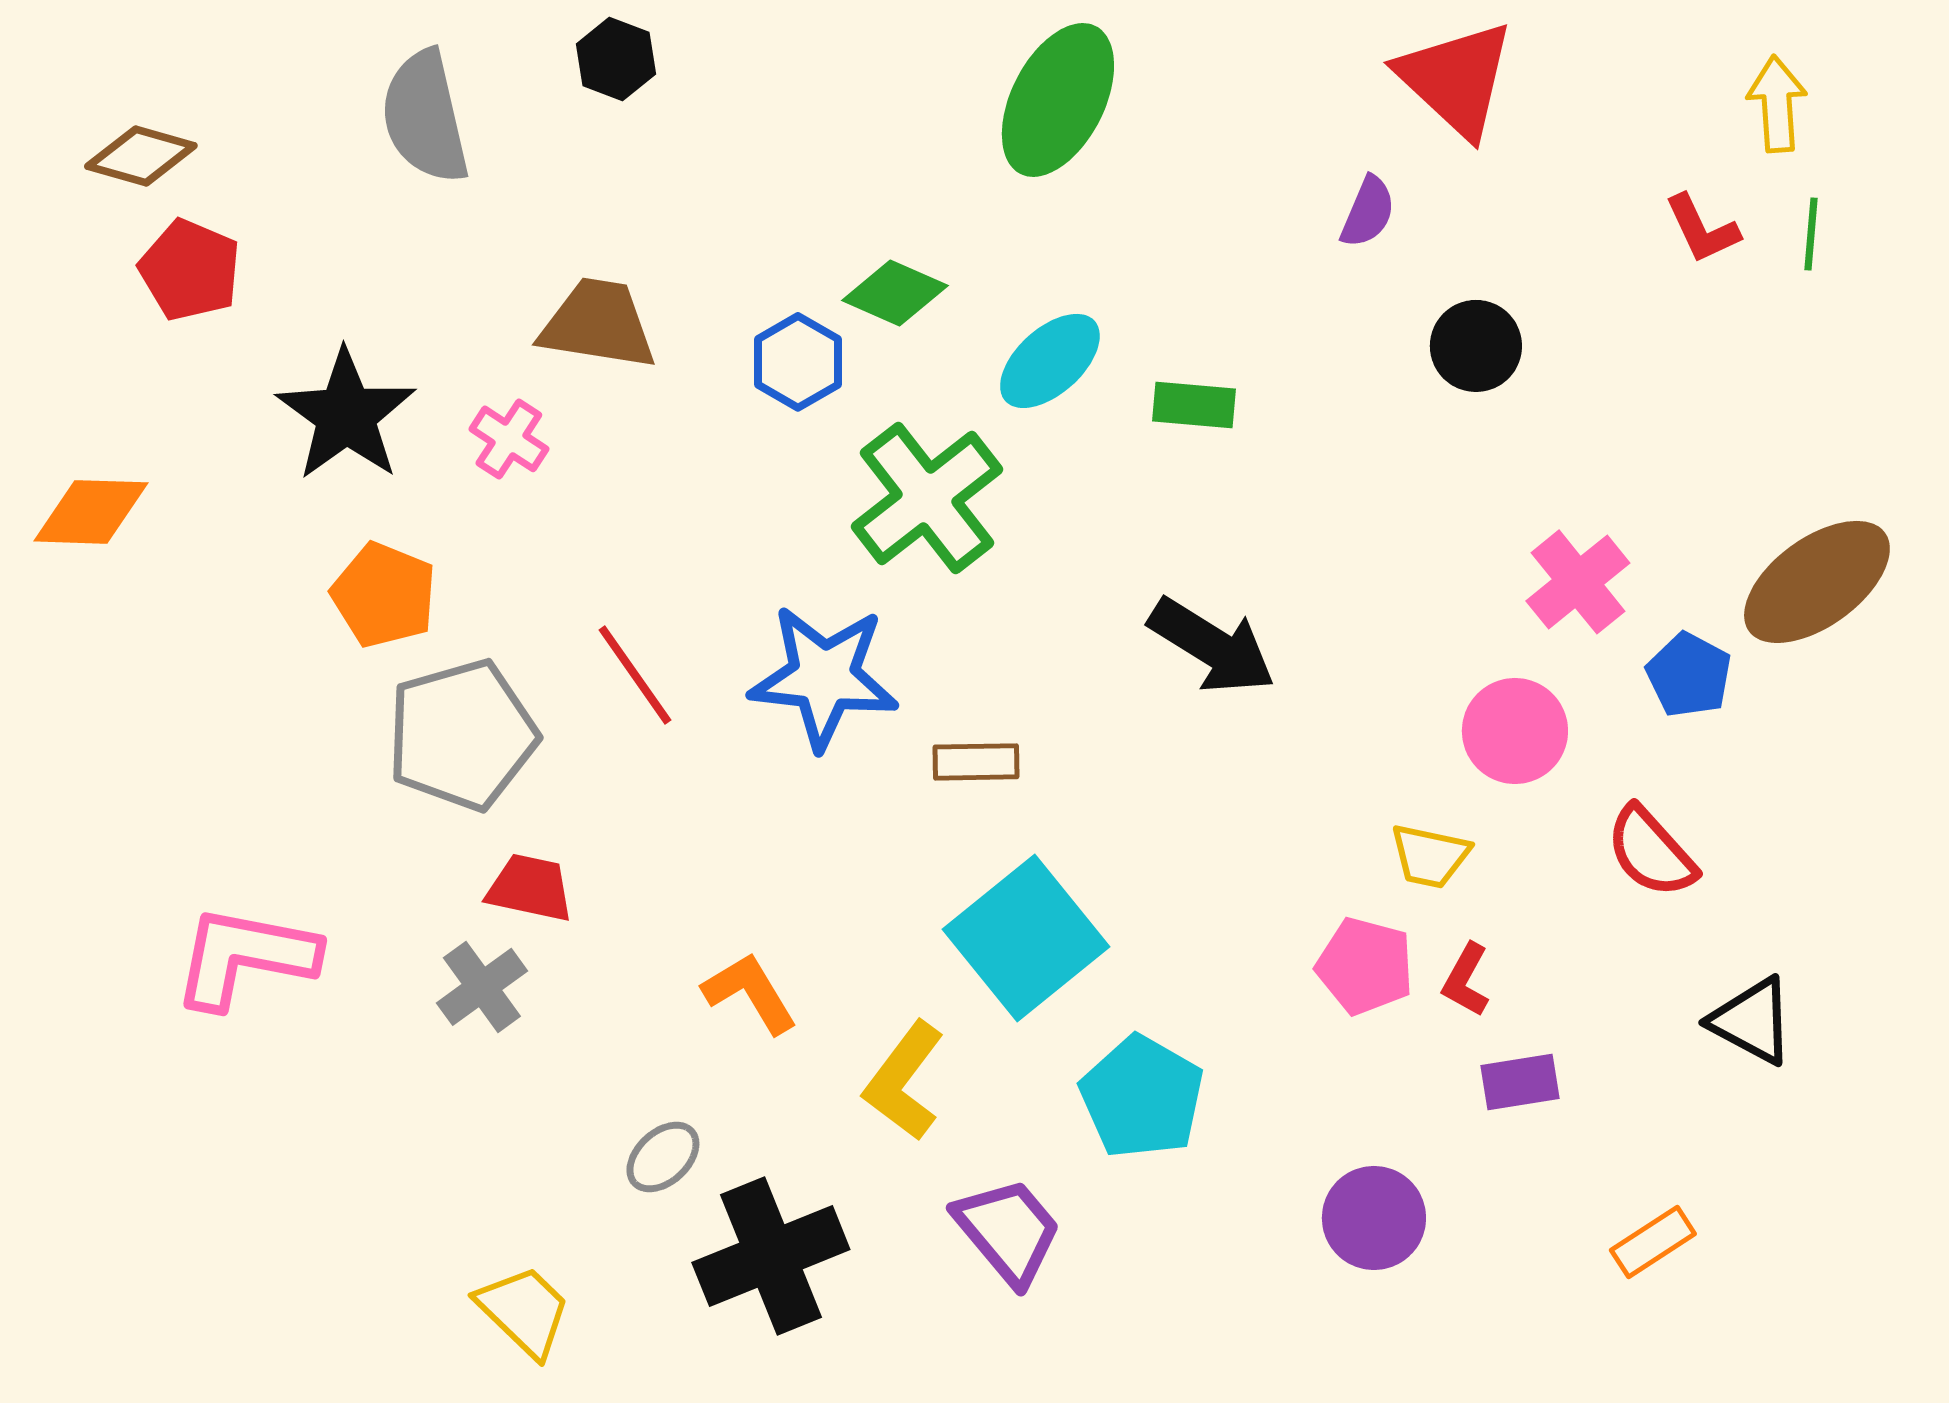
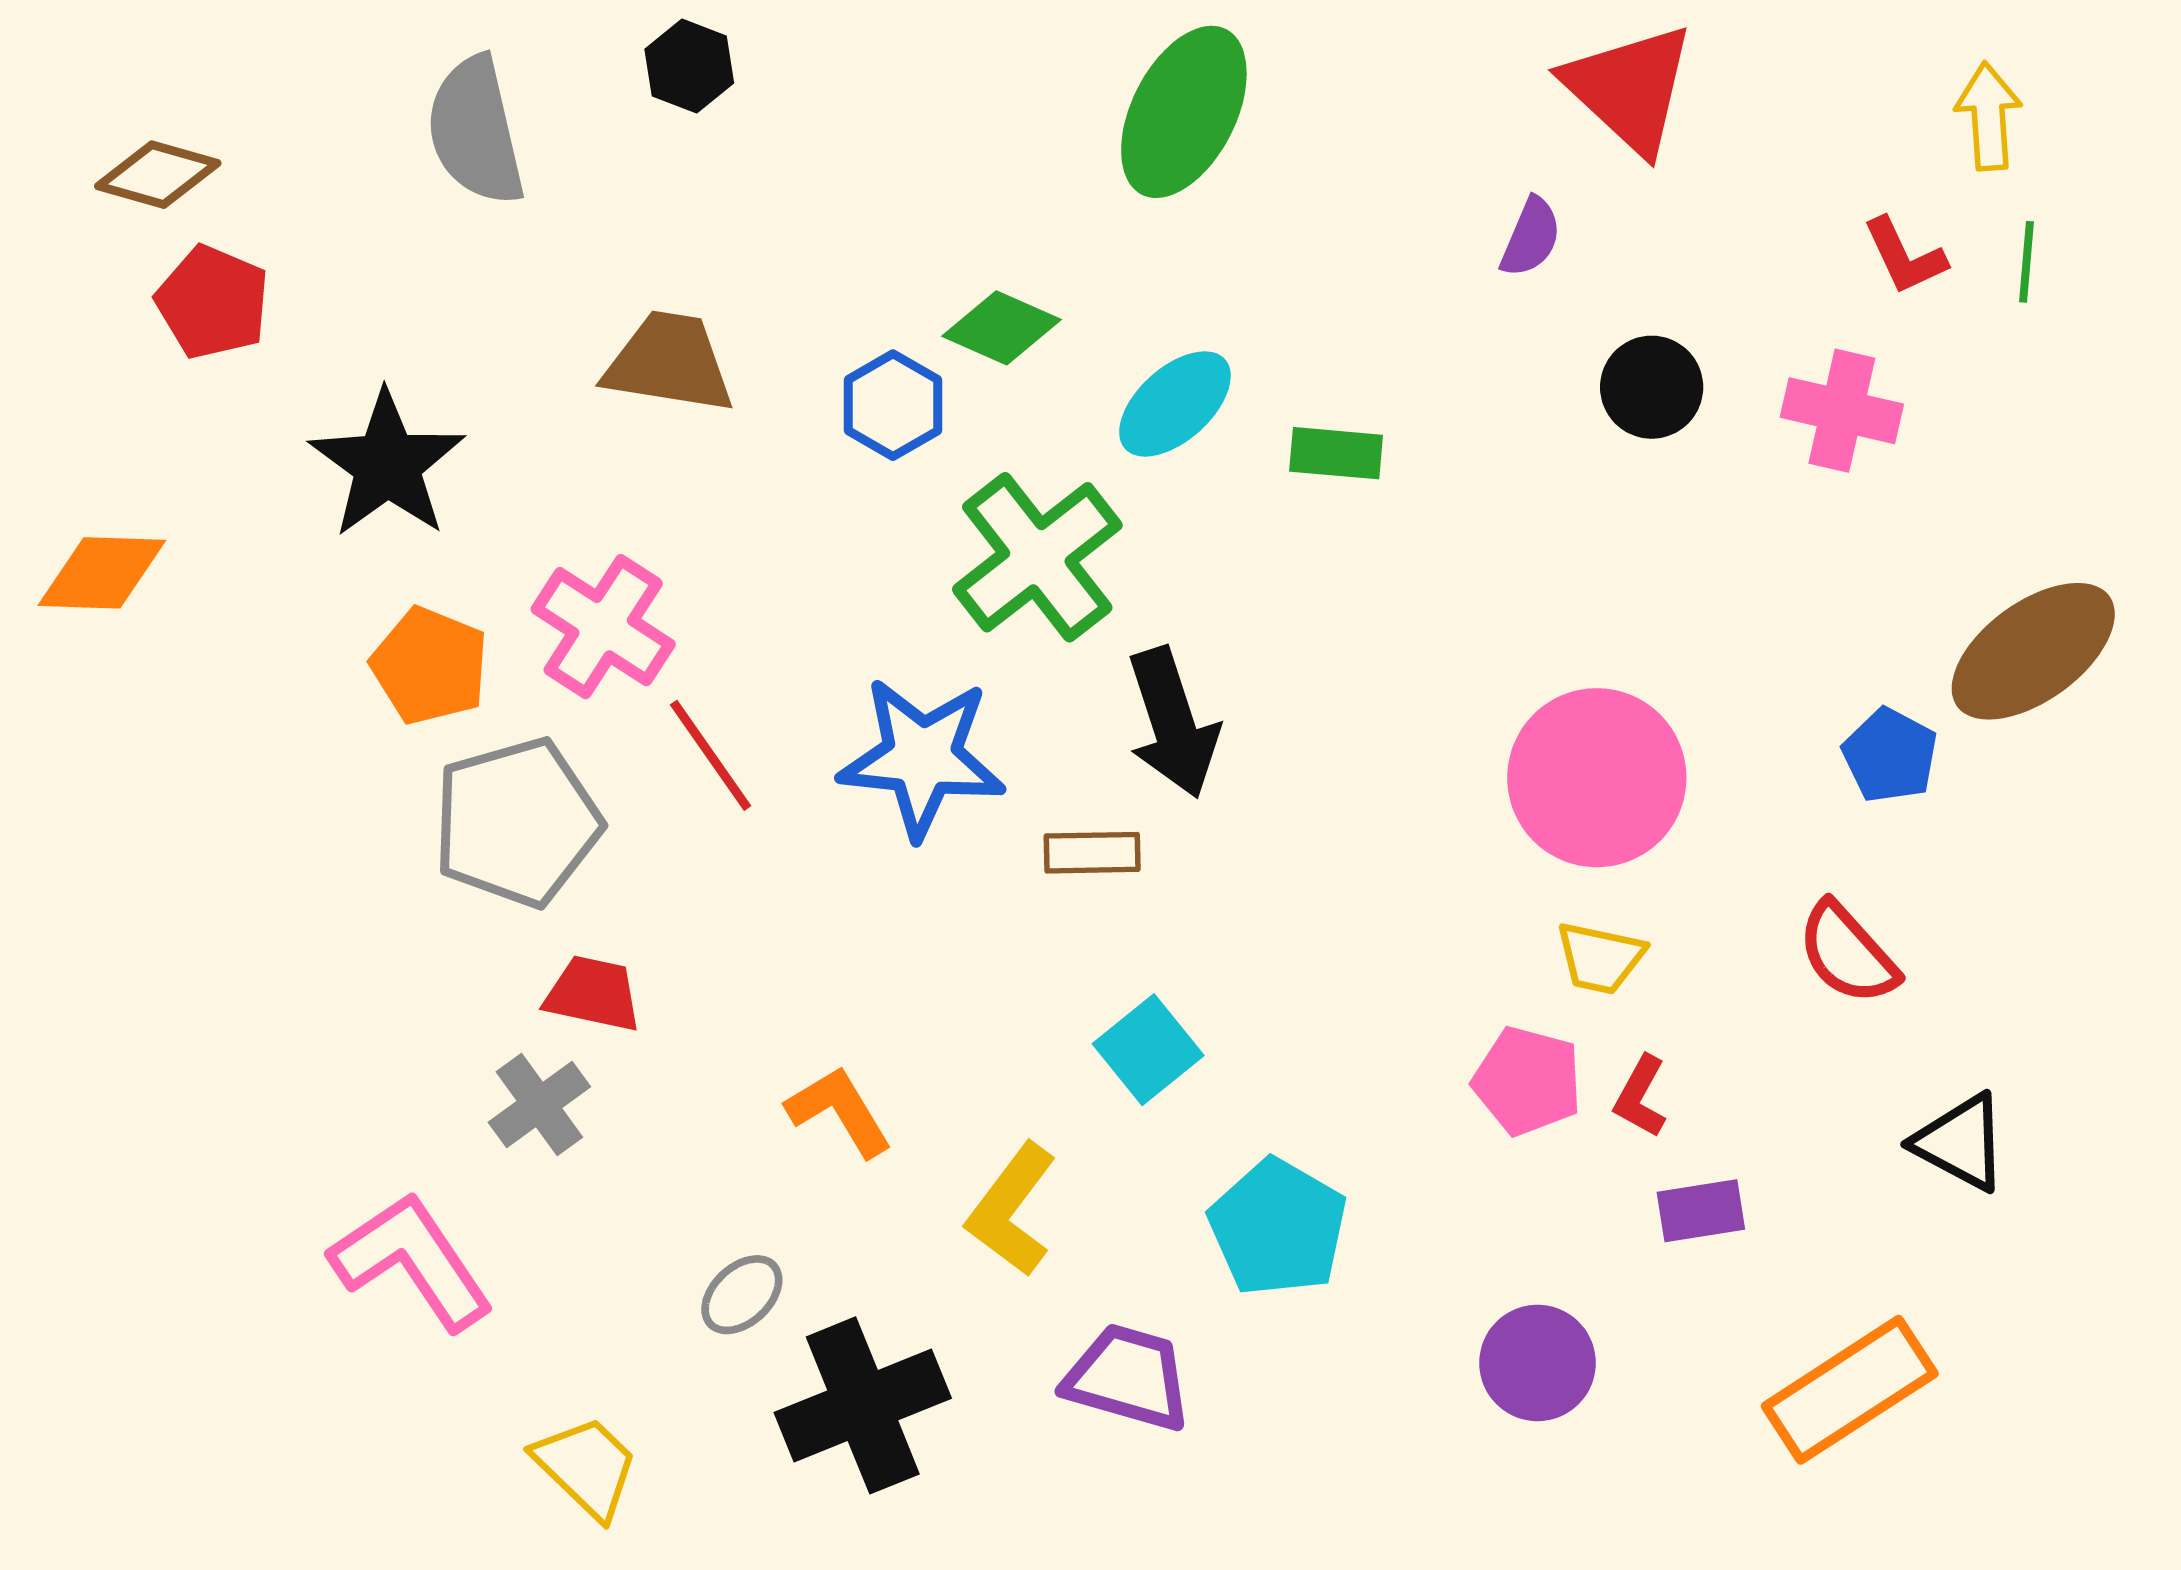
pink cross: (509, 439) -> (603, 627), moved, size x1.6
pink cross: (1578, 582) -> (1842, 411), moved, turned -38
black arrow: (1212, 646) -> (1173, 723), moved, turned 40
pink circle: (1515, 731) -> (1597, 778), moved, size x1.5
cyan square: (1026, 938) -> (1148, 1050), size x0.6
pink L-shape: (245, 957) -> (412, 1261), moved, turned 45
purple trapezoid: (1008, 1231) -> (1128, 1377), turned -34
orange rectangle: (1653, 1242) -> (1850, 1390), size x1.8

